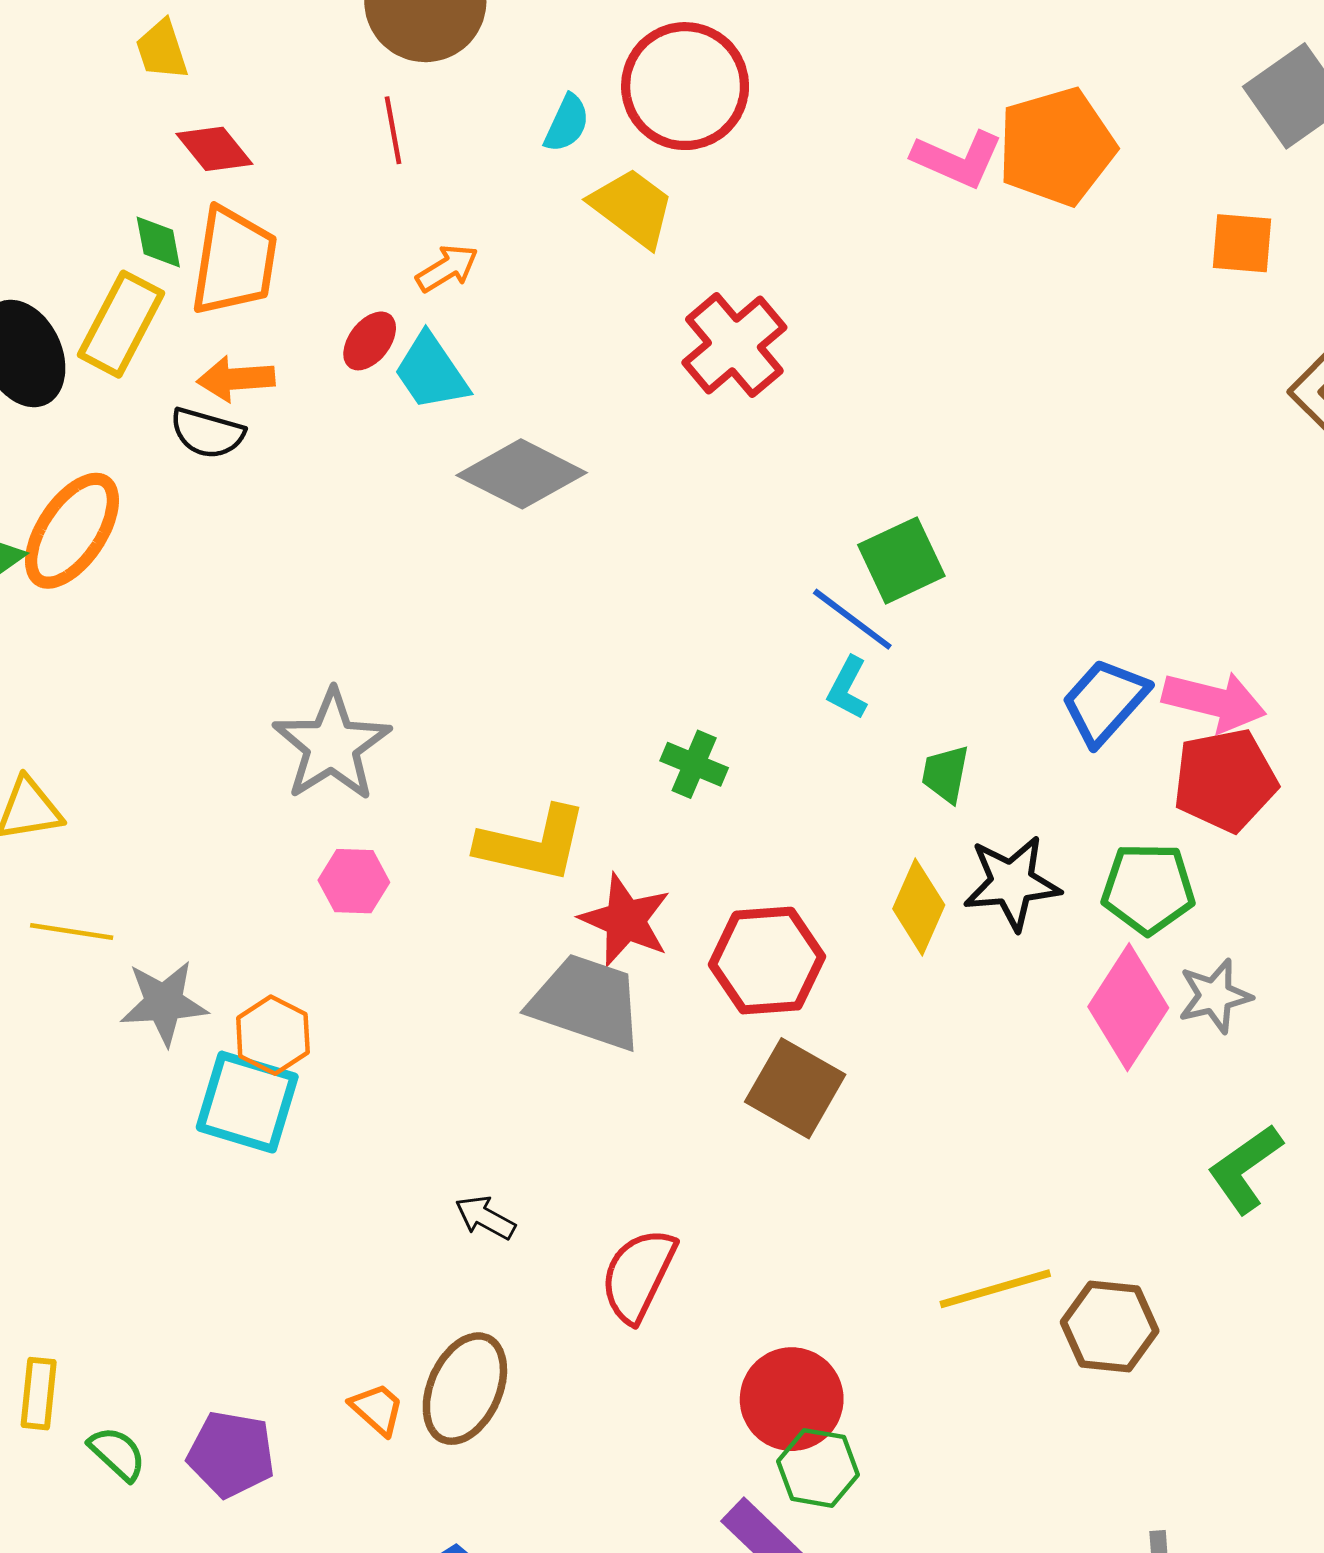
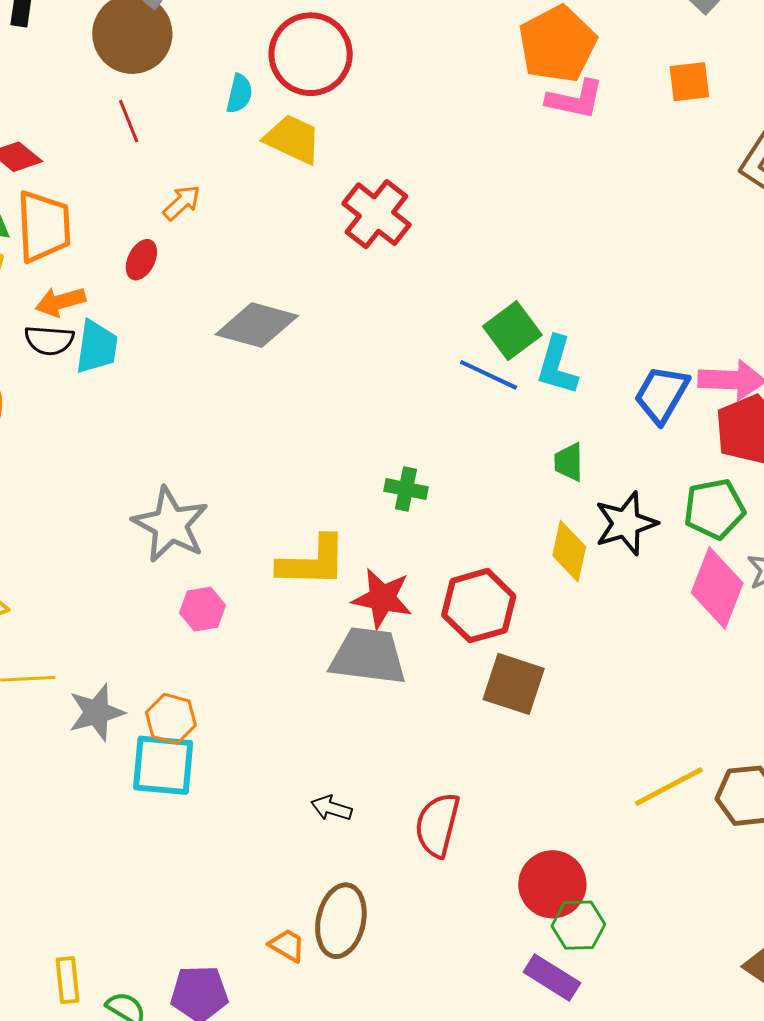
pink L-shape: (957, 159) -> (575, 99), moved
cyan trapezoid: (431, 372) -> (97, 347), moved, turned -126
cyan L-shape: (848, 688) -> (557, 365), moved, size x1.5

